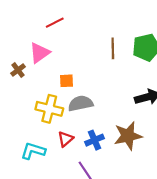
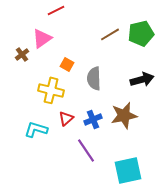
brown line: (113, 48) -> (110, 34), turned 60
orange square: (67, 81) -> (67, 64), turned 32
gray semicircle: (81, 103) -> (94, 78), moved, turned -80

